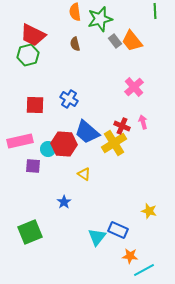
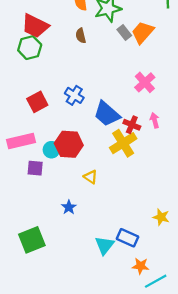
orange trapezoid: (132, 41) -> (143, 32), turned 80
red square: (35, 105) -> (37, 102), turned -30
blue trapezoid: (87, 132) -> (107, 114), moved

